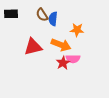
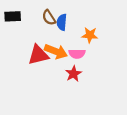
orange arrow: (61, 45) -> (56, 51), moved
pink semicircle: (73, 59) -> (77, 54), moved

